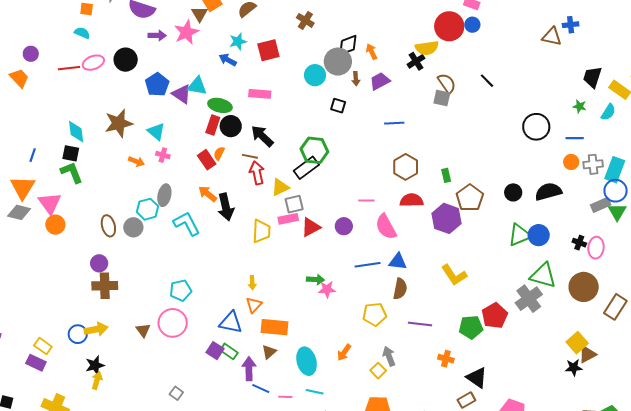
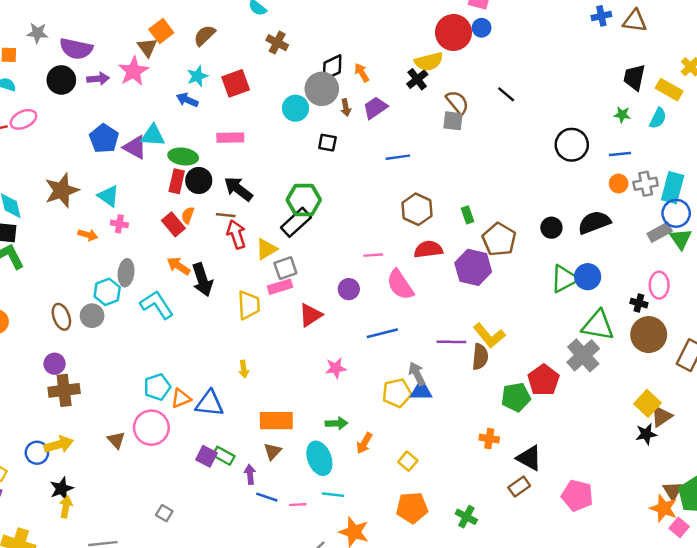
brown triangle: (552, 37) -> (635, 21), moved
black circle: (126, 60) -> (61, 80), moved
red triangle: (311, 227) -> (310, 315), moved
black cross: (579, 243) -> (639, 303), moved
blue triangle: (398, 262) -> (421, 391), moved
green arrow: (316, 280) -> (337, 423), moved
brown semicircle: (400, 289) -> (480, 357), moved
orange triangle: (254, 305) -> (181, 398), moved, turned 30
blue triangle: (231, 322) -> (209, 403), moved
purple line: (420, 324) -> (451, 342), moved
gray arrow: (389, 356) -> (417, 374), moved
purple arrow: (249, 369) -> (250, 474), size x0.7

